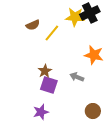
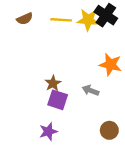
black cross: (90, 13) -> (106, 15), turned -30
brown semicircle: (33, 25) -> (25, 19), moved
yellow line: (52, 33) -> (61, 20), moved, turned 54

